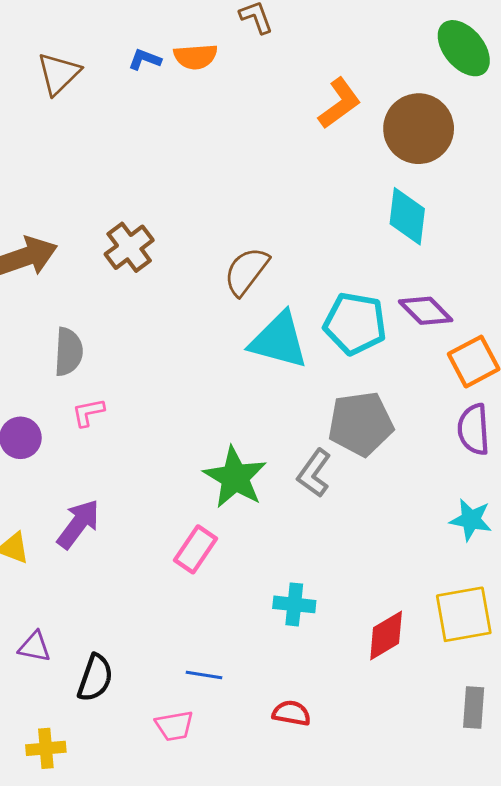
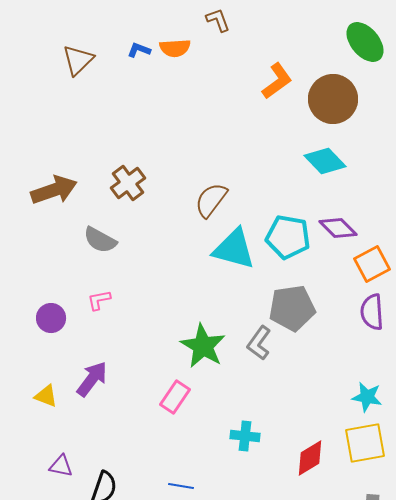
cyan diamond: (407, 216) -> (325, 161), turned -51
gray semicircle: (68, 352) -> (100, 240), moved, turned 116
cyan star: (471, 520) -> (367, 397), moved

